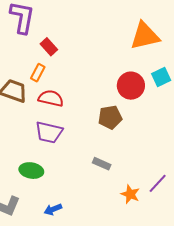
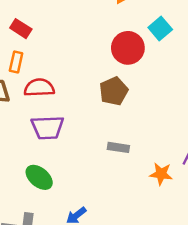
green ellipse: (31, 171) -> (39, 177), turned 45

